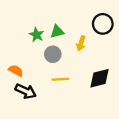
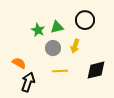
black circle: (103, 24) -> (85, 20), moved
yellow arrow: (81, 43) -> (75, 46), moved
black arrow: (26, 91) -> (28, 82), turned -96

